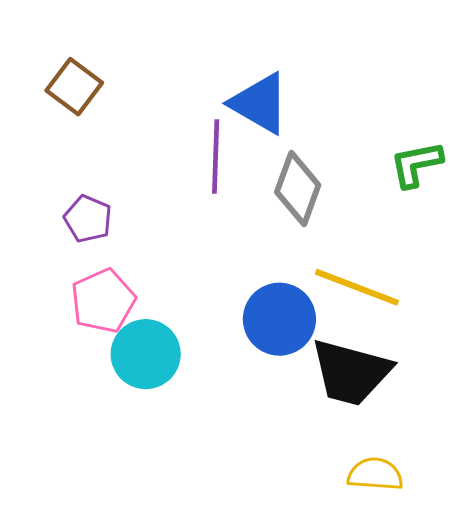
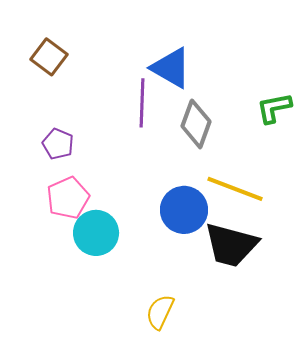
yellow semicircle: (375, 474) -> (160, 312), moved, turned -69

